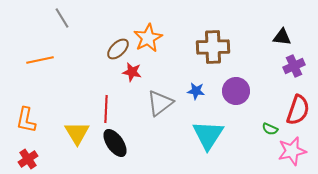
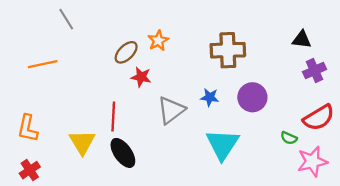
orange star: (148, 38) -> (158, 41), size x0.7
red semicircle: (298, 110) -> (319, 118), turned 40

